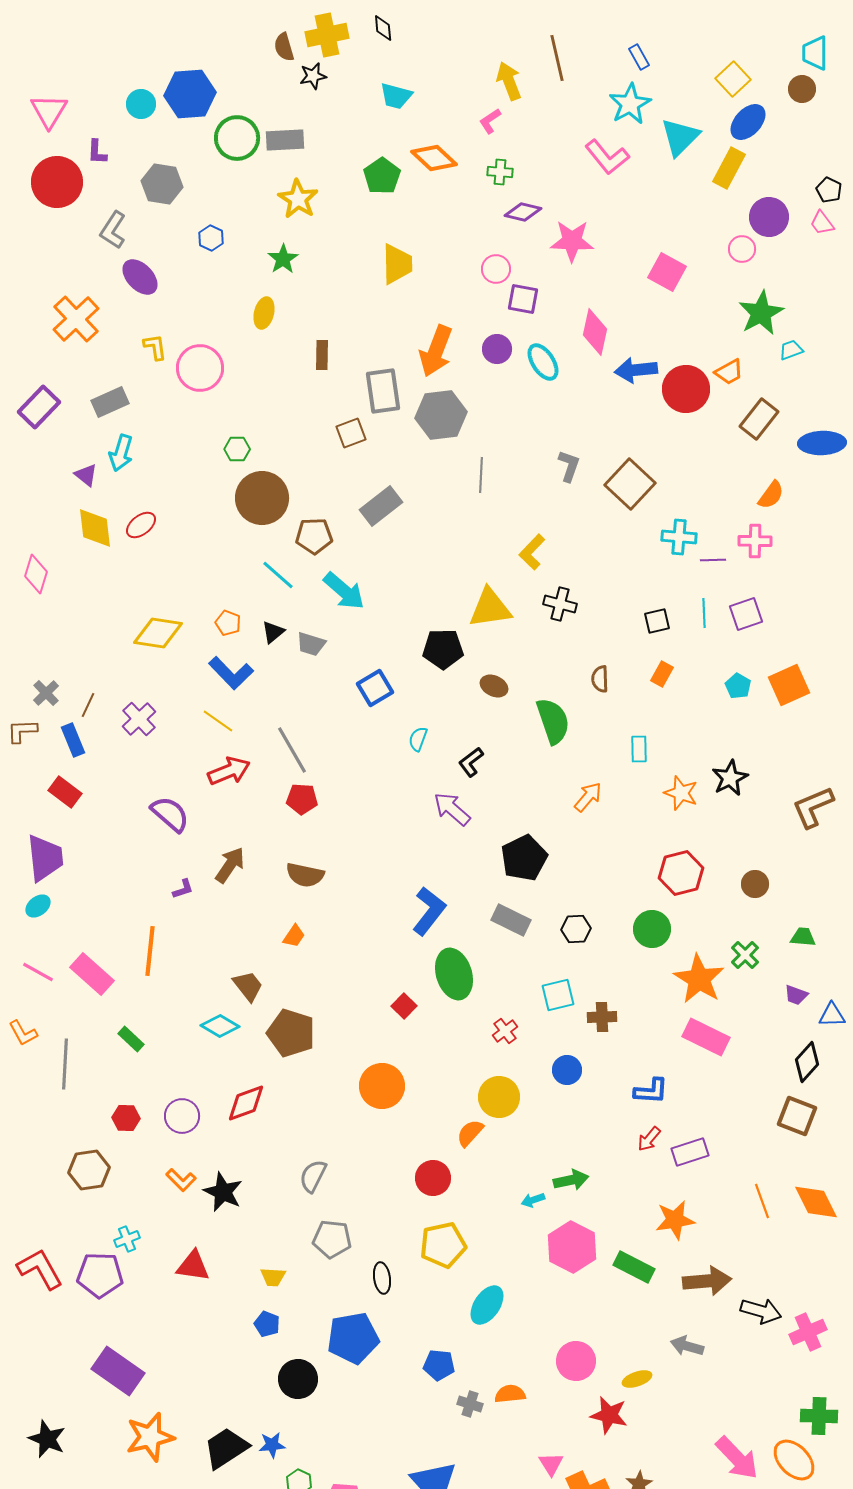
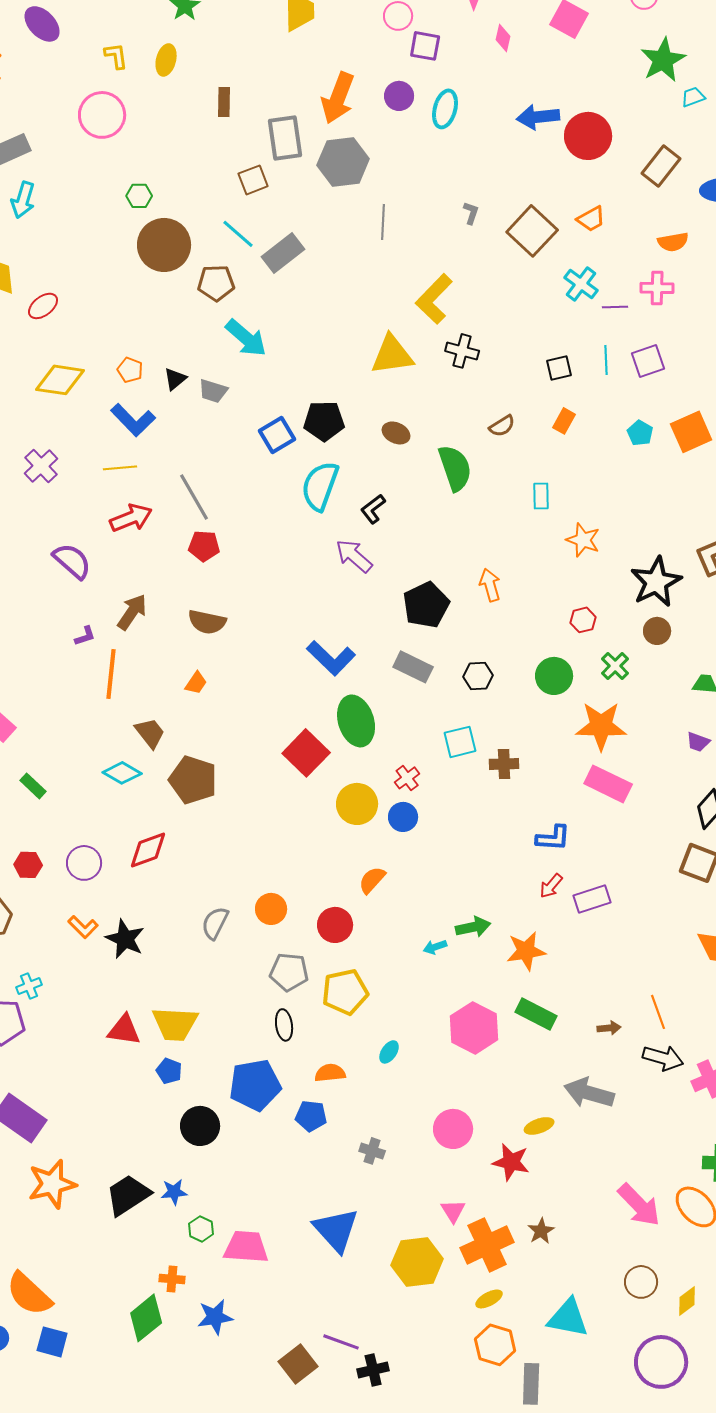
pink diamond: (595, 332) -> (503, 38), moved, size x0.6
yellow L-shape: (155, 347) -> (116, 56), moved
cyan ellipse: (543, 362) -> (445, 109), turned 48
orange trapezoid: (729, 372) -> (591, 219), moved
gray L-shape: (569, 466) -> (471, 213), size x0.7
orange semicircle: (771, 495) -> (673, 242), turned 44
red ellipse: (141, 525) -> (43, 306), moved
cyan cross: (679, 537) -> (581, 284), turned 32
yellow L-shape: (532, 552) -> (434, 299), size x1.4
cyan line: (278, 575) -> (238, 234), moved
black pentagon: (443, 649) -> (324, 421), moved
brown semicircle: (600, 679) -> (502, 426), turned -120
yellow line: (218, 721) -> (120, 468), turned -40
cyan semicircle: (418, 739) -> (320, 486), size x2.0
black star: (730, 778) -> (656, 582), moved, size x1.4
orange arrow: (588, 797) -> (490, 585), moved, turned -56
red hexagon: (681, 873) -> (583, 620), size x0.6
blue L-shape: (429, 911) -> (331, 658), turned 96
orange line: (150, 951) -> (111, 674), moved
green cross: (745, 955) -> (615, 666), moved
orange star: (699, 979) -> (601, 726), turned -30
red square: (404, 1006) -> (306, 753), size x1.8
blue circle: (567, 1070) -> (403, 817), moved
orange circle: (382, 1086) -> (271, 909), moved, size x0.7
yellow circle: (499, 1097) -> (357, 804), moved
orange line: (762, 1201) -> (658, 1012), moved
orange star: (675, 1220) -> (526, 951), moved
gray pentagon: (332, 1239) -> (289, 972), moved
pink hexagon: (572, 1247) -> (474, 1028), moved
red triangle: (193, 1266) -> (124, 1030), moved
yellow trapezoid: (273, 1277) -> (175, 1024), size x1.8
brown arrow: (707, 1281) -> (609, 1028), size x0.5
cyan ellipse: (487, 1305) -> (389, 1052), size x0.6
gray arrow: (687, 1346) -> (589, 1093), size x1.5
pink circle: (576, 1361) -> (453, 1129), moved
blue pentagon: (439, 1365) -> (311, 1116), moved
orange semicircle: (510, 1394) -> (330, 1073), moved

